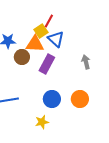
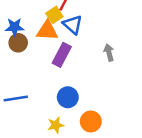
brown circle: (22, 57) -> (18, 43), moved
orange circle: (80, 99) -> (91, 121), moved

